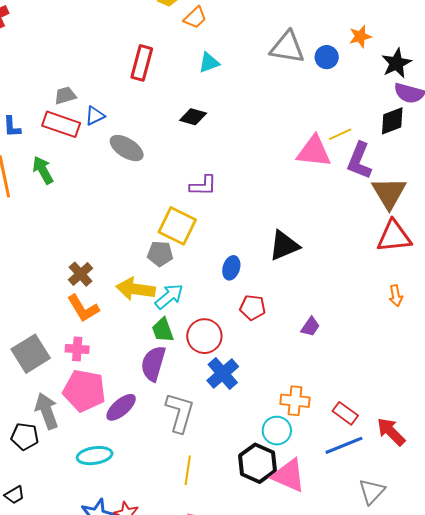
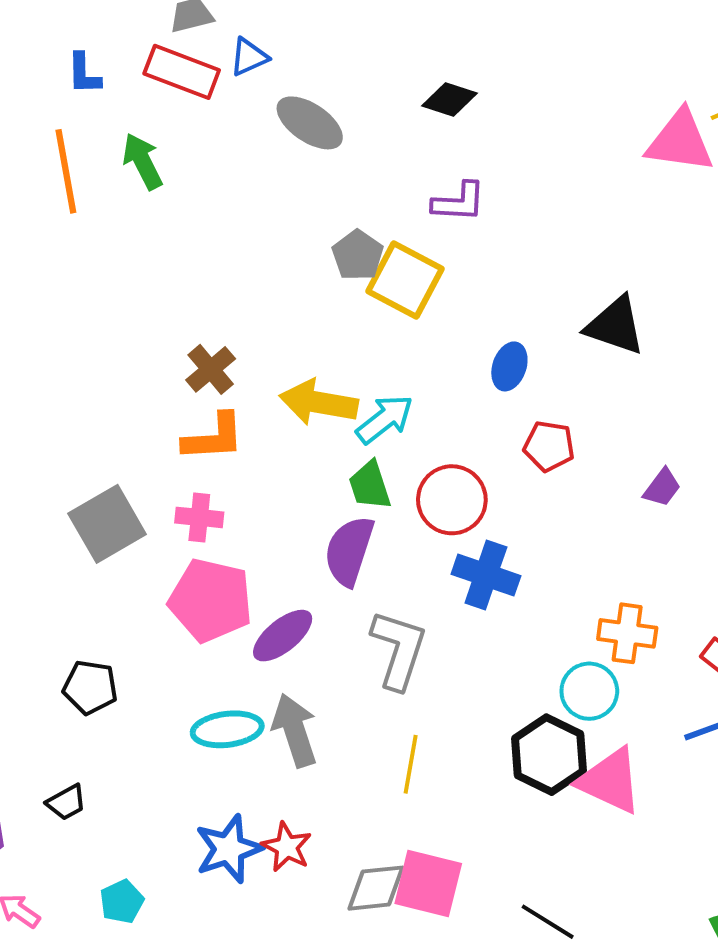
black diamond: (193, 117) -> (449, 100), moved
black triangle: (284, 246) -> (615, 326), turned 40
gray pentagon: (160, 254) -> (358, 255), moved, turned 30
orange L-shape: (83, 308) -> (214, 437), turned -64
blue cross: (223, 374) -> (486, 575), turned -32
gray arrow: (47, 411) -> (295, 730), moved

